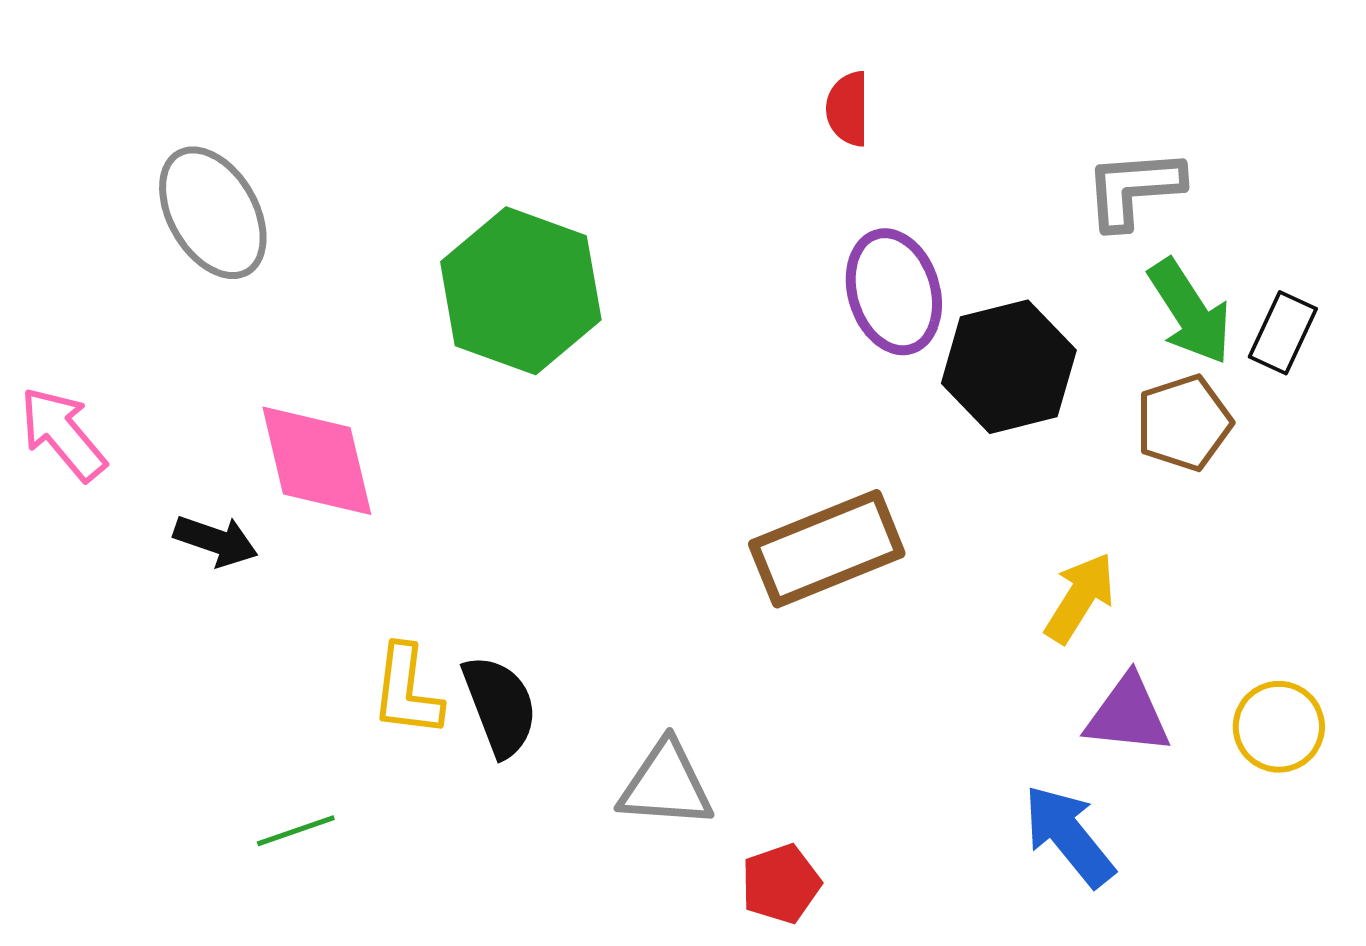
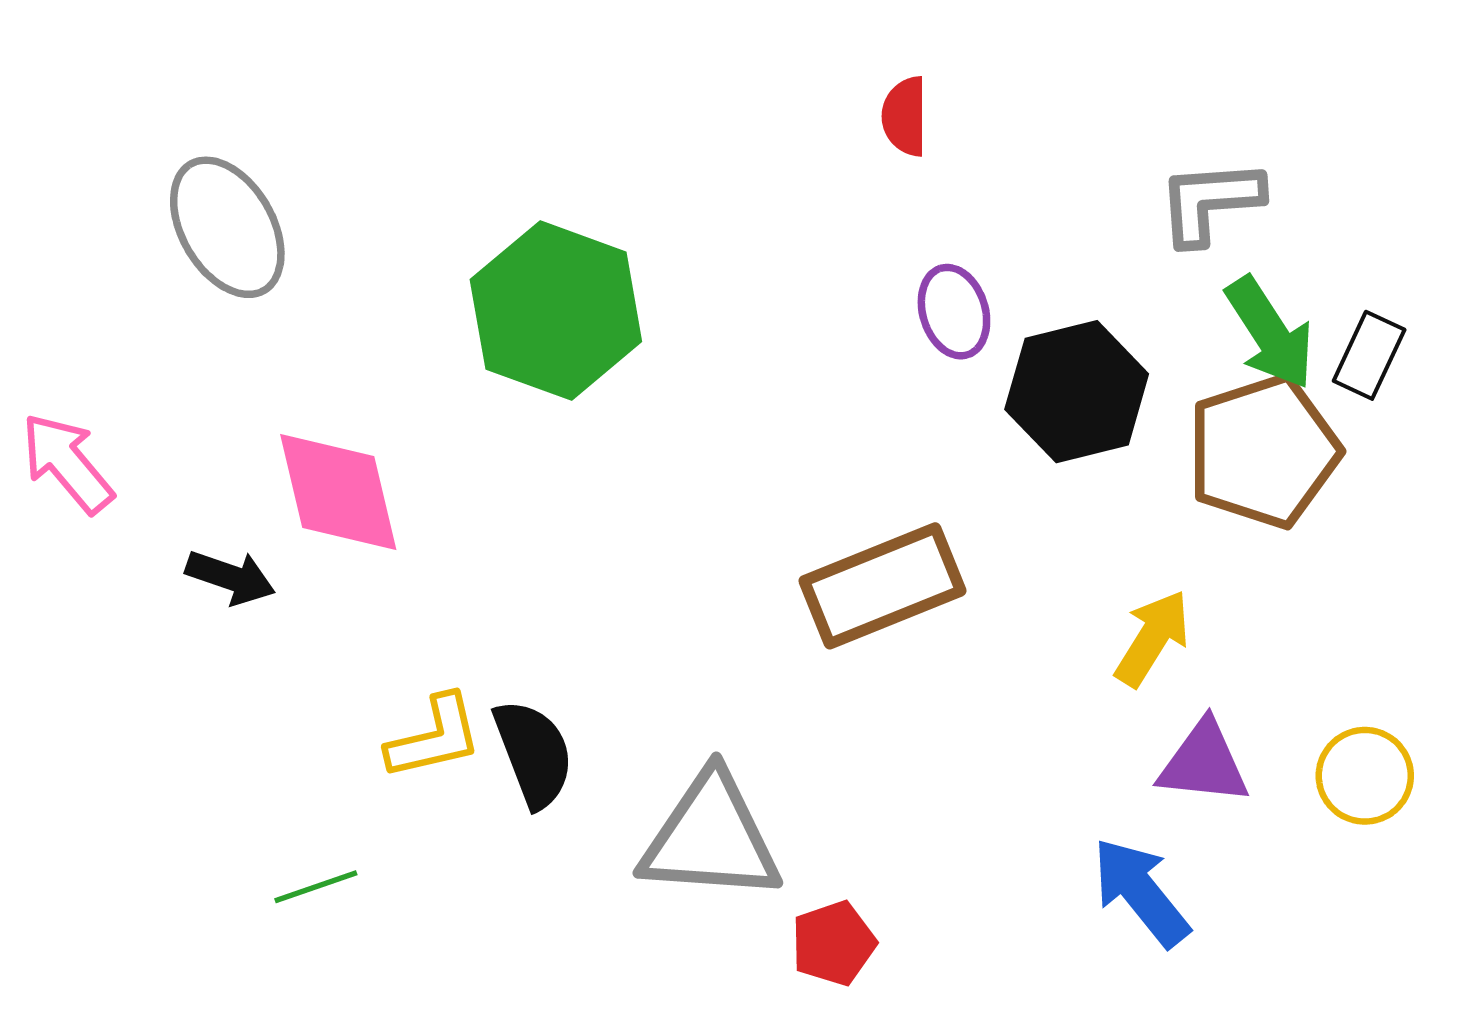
purple ellipse: (894, 292) -> (954, 312), size x0.7
brown pentagon: (1184, 423) -> (1263, 451), size x1.5
yellow L-shape: (407, 691) -> (434, 737), turned -110
gray triangle: (666, 785) -> (711, 838), size x1.4

